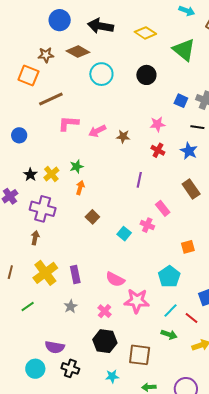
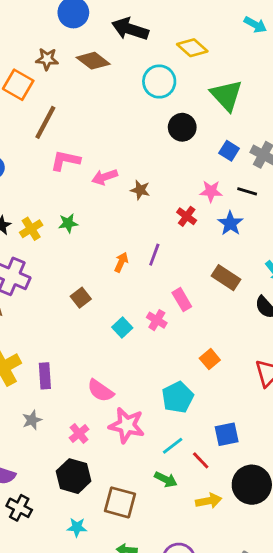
green triangle: (184, 50) -> (226, 95), moved
cyan circle: (101, 74) -> (159, 82), moved
black circle: (146, 75) -> (182, 127), moved
brown line: (51, 99) -> (45, 122), turned -45
pink star: (157, 124) -> (211, 191), moved
orange arrow: (80, 188) -> (121, 262), moved
brown rectangle: (191, 189) -> (226, 278), turned -30
orange square: (188, 247) -> (210, 359), turned -32

